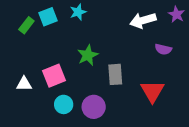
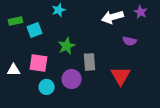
cyan square: (48, 17) -> (35, 30), moved
green rectangle: (26, 25) -> (16, 21), turned 40
pink square: (54, 76) -> (39, 63), turned 30
purple circle: (94, 107) -> (72, 79), moved

